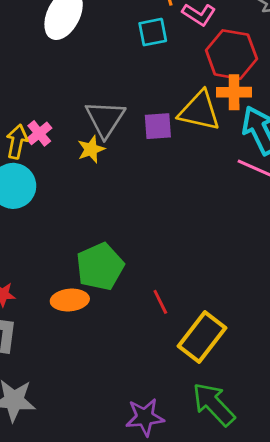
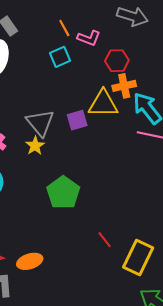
red hexagon: (231, 55) -> (117, 61), size x0.7
green pentagon: (100, 267) -> (63, 193), moved
orange ellipse: (70, 300) -> (30, 261), moved

